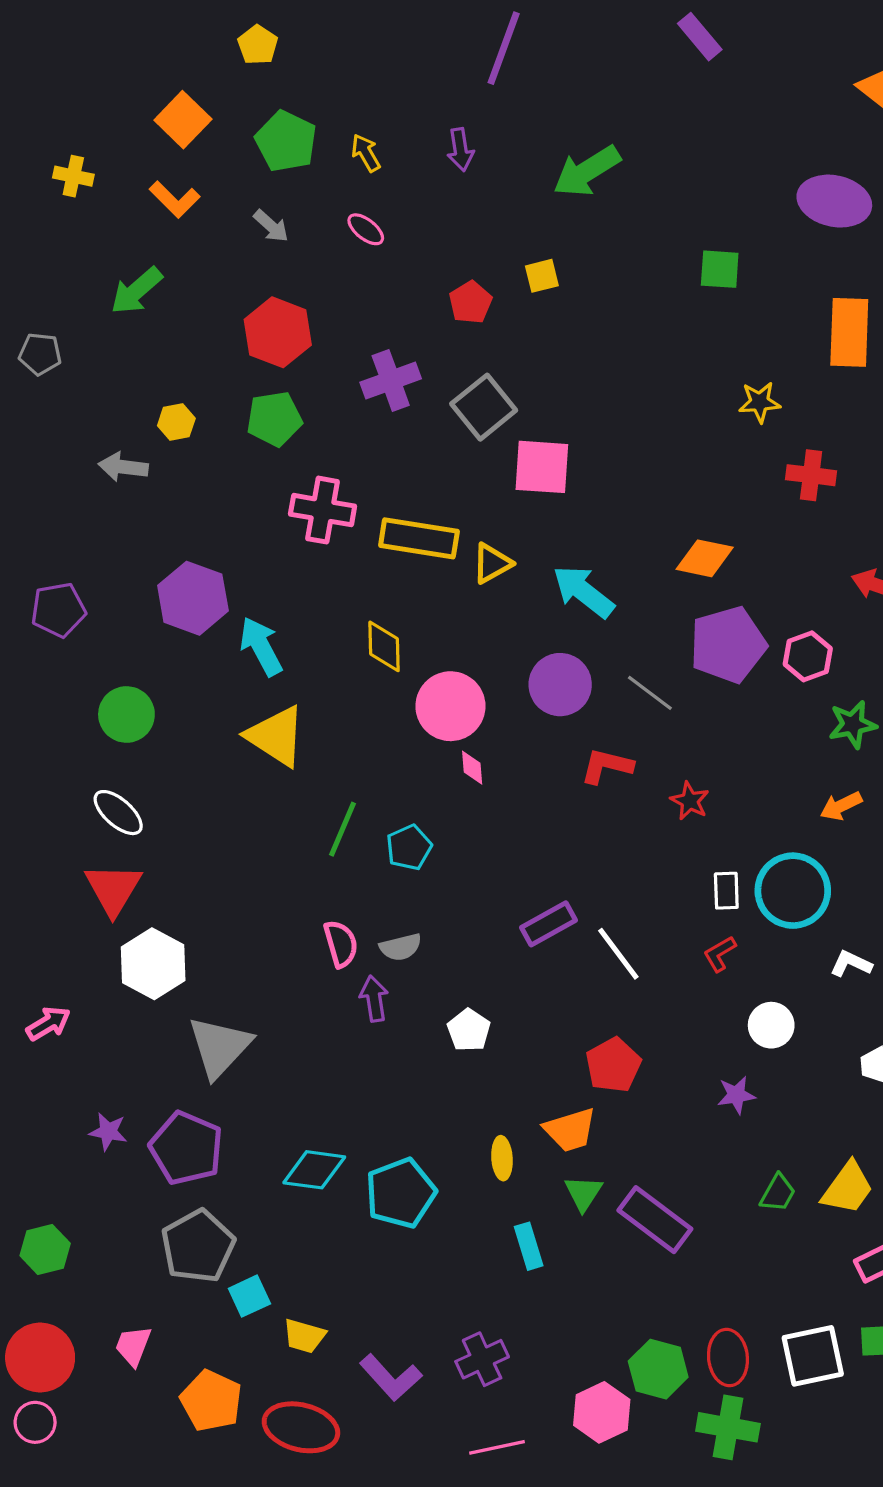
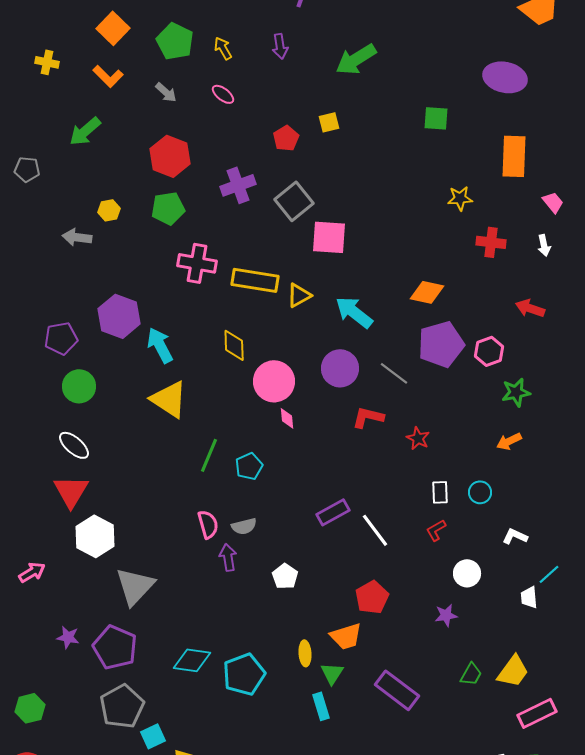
purple pentagon: (58, 610) -> (61, 338), moved
cyan circle: (793, 891) -> (480, 492), size x0.5
green triangle: (583, 1193) -> (332, 673), moved

